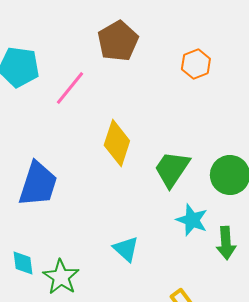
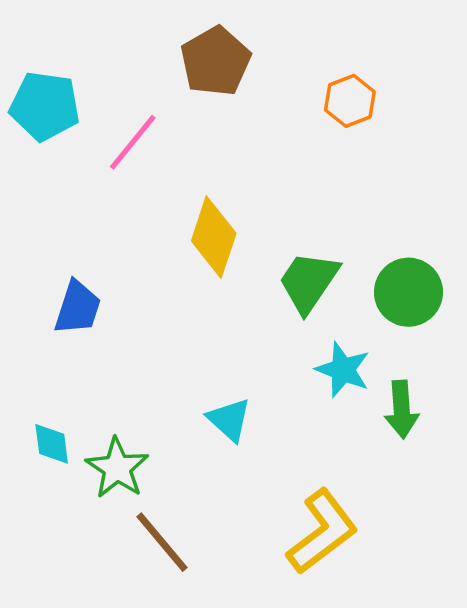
blue trapezoid: (38, 184) -> (78, 308), size x0.7

